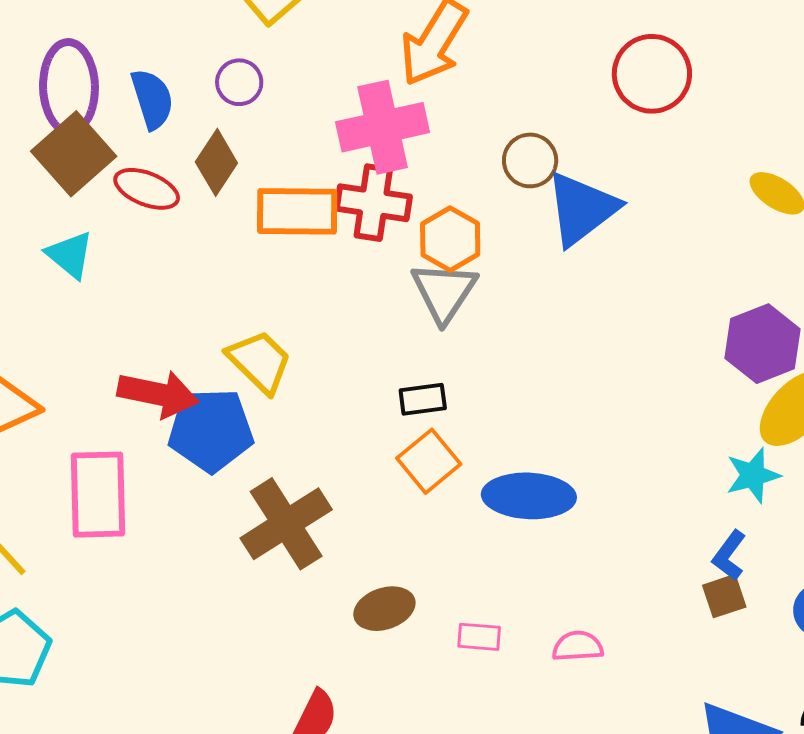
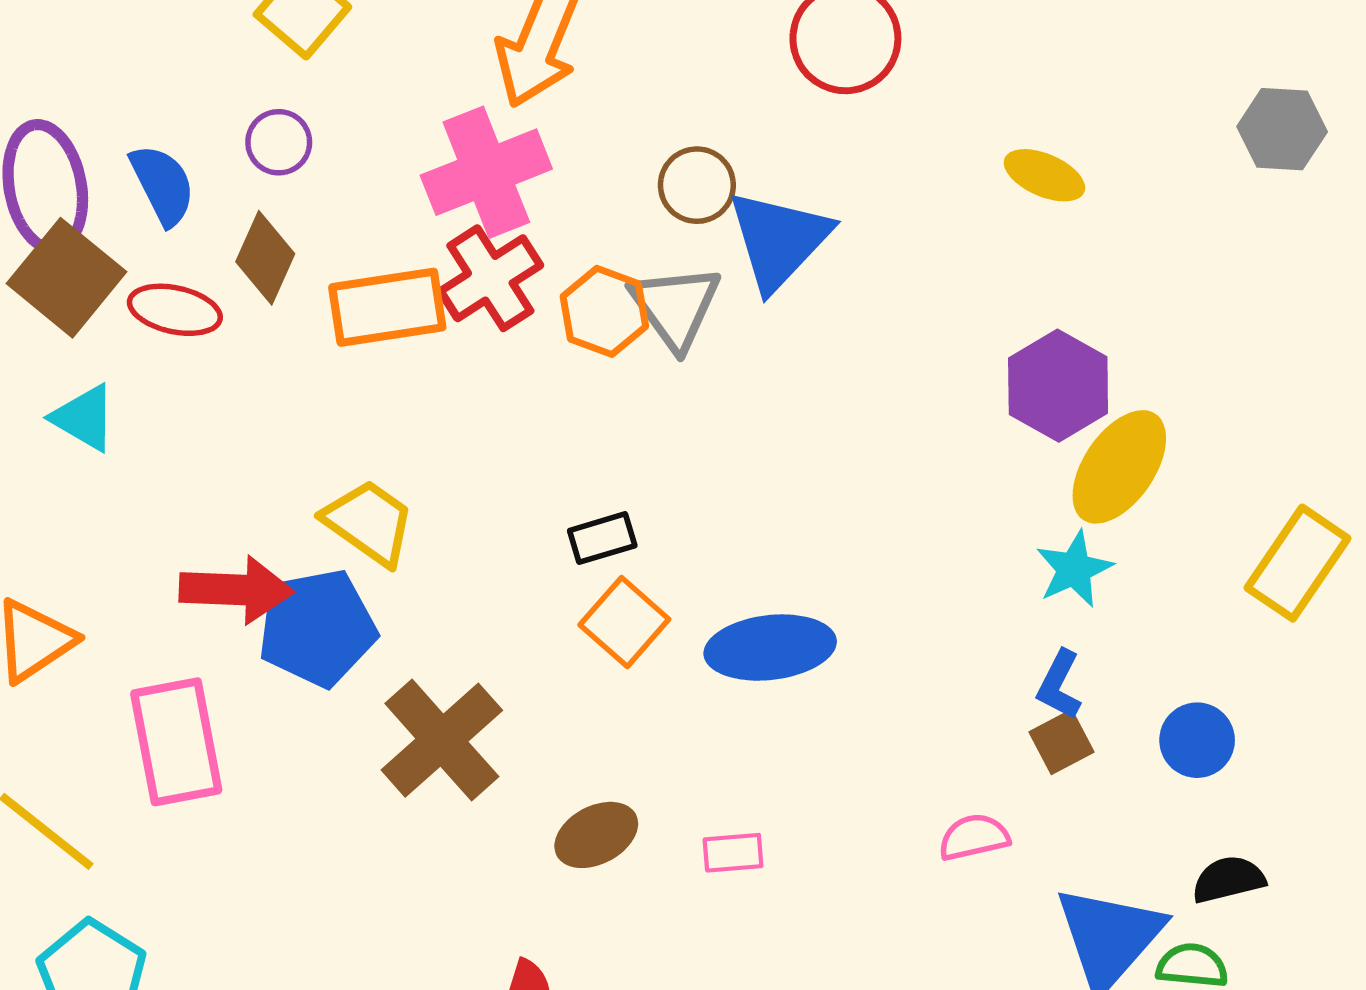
red cross: (373, 203) -> (490, 278), turned -32
gray triangle: (444, 292) -> (675, 307), moved
pink semicircle: (578, 646) -> (974, 837), moved

